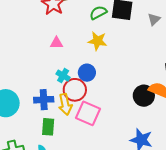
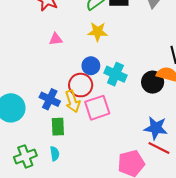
cyan cross: (63, 76) -> (115, 74), moved, size x1.5
blue cross: (44, 100) -> (50, 99), turned 36
pink square: (88, 113) -> (97, 108), turned -35

